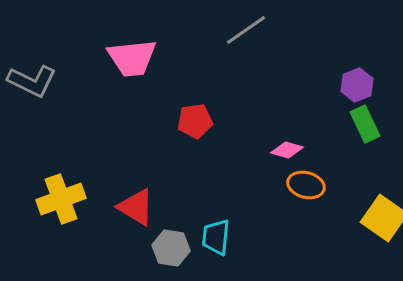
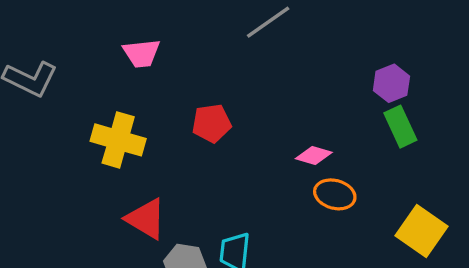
pink trapezoid: (132, 58) -> (141, 53), size x0.7
yellow cross: (61, 199) -> (118, 140), moved, turned 36

